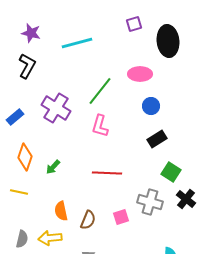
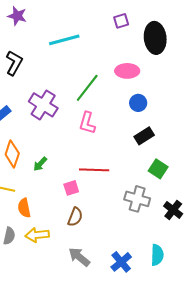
purple star: (31, 33) -> (17, 16), moved
black cross: (186, 199) -> (173, 210), moved
orange semicircle: (61, 211) -> (24, 208), moved
pink square: (121, 217) -> (71, 188), moved

